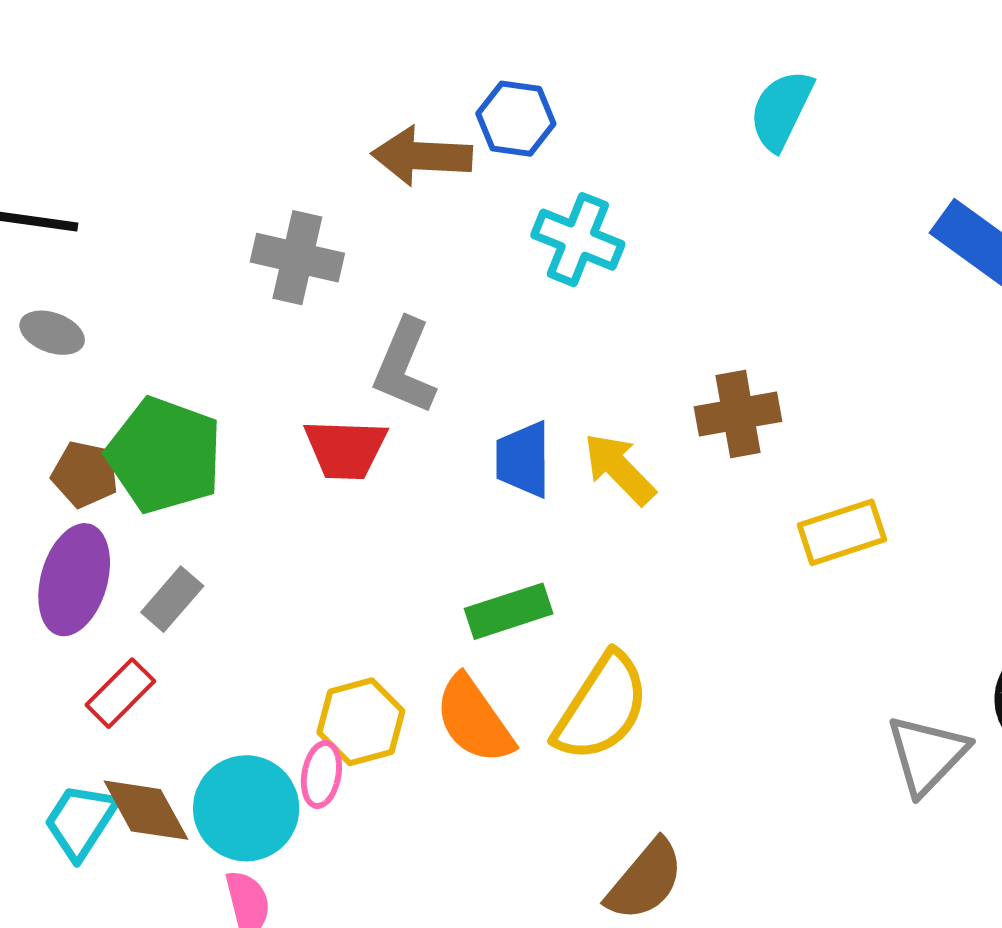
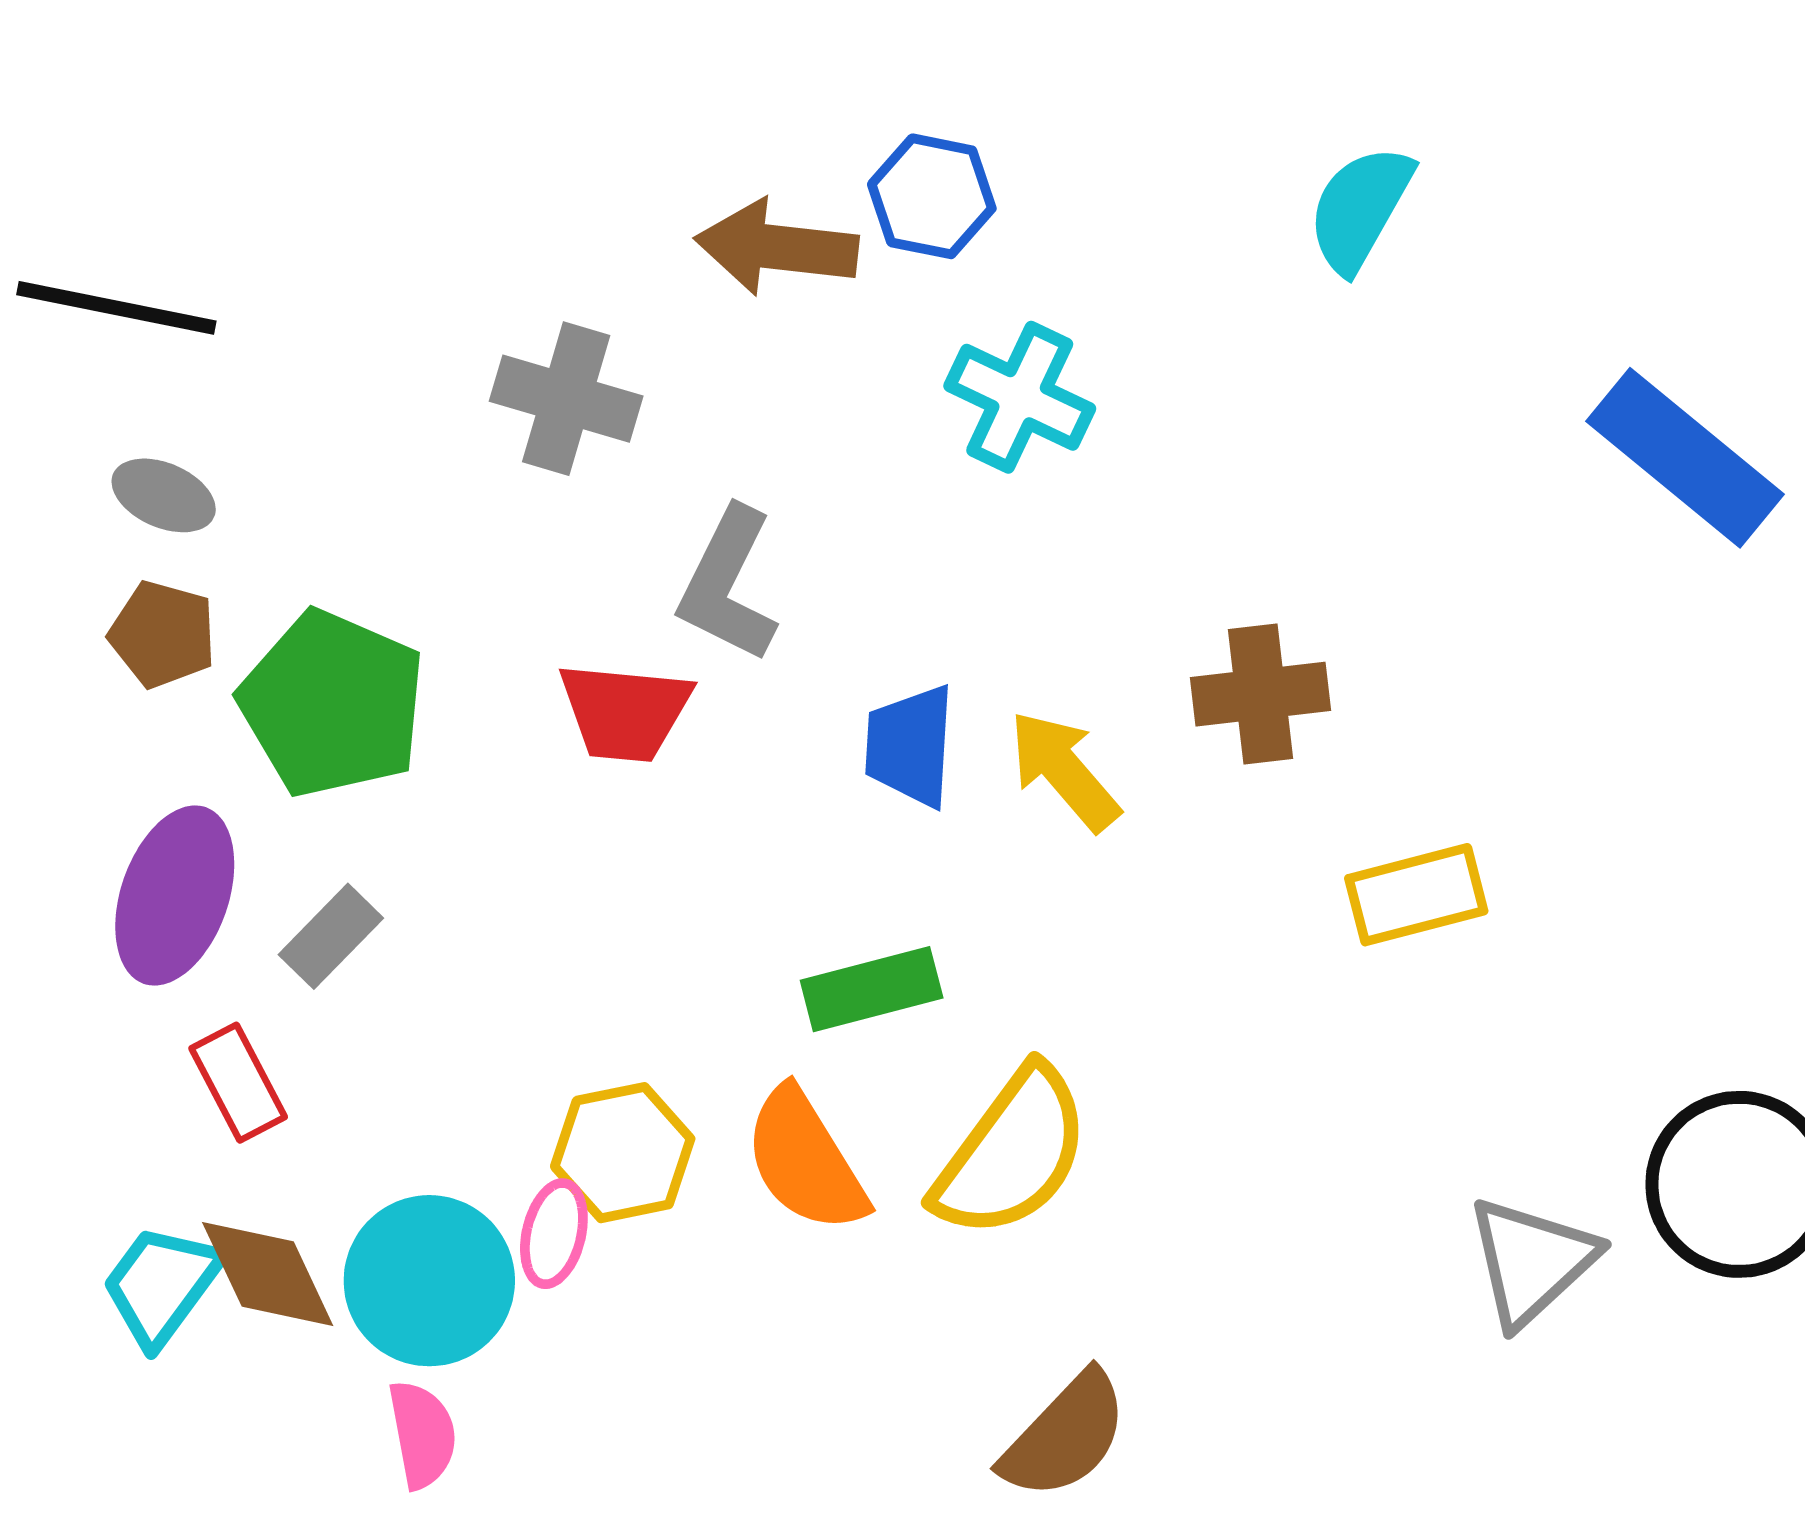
brown pentagon: (85, 474) -> (163, 634), moved
red rectangle: (120, 693) -> (238, 1083), turned -76

